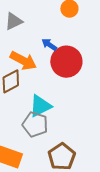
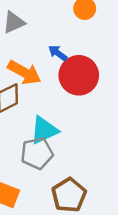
gray pentagon: (35, 124) -> (37, 153), turned -30

